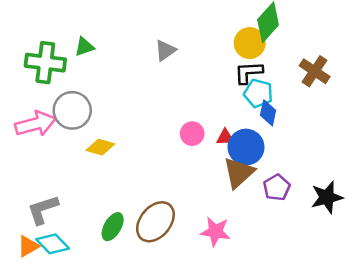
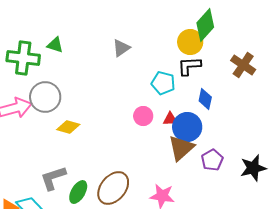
green triangle: (84, 47) -> (55, 45), turned 36
cyan pentagon: (258, 93) -> (163, 83), moved
gray L-shape: (43, 210) -> (53, 178), moved

